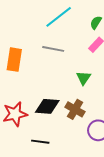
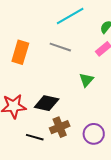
brown cross: (75, 109) -> (60, 127), moved, turned 30

